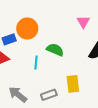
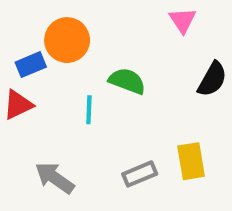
yellow rectangle: (73, 84) -> (191, 161), moved
gray rectangle: (49, 95) -> (140, 174), moved

